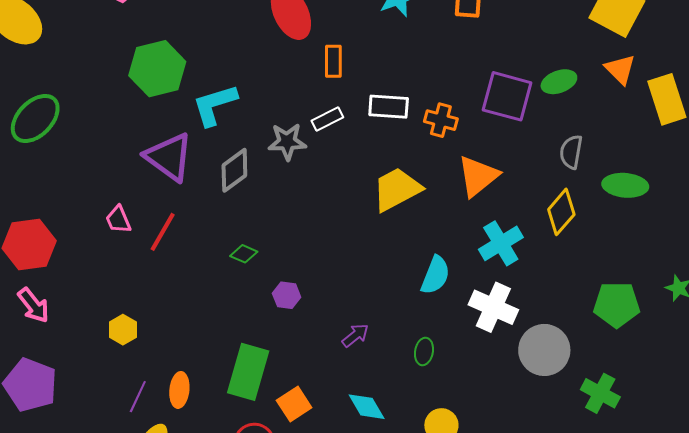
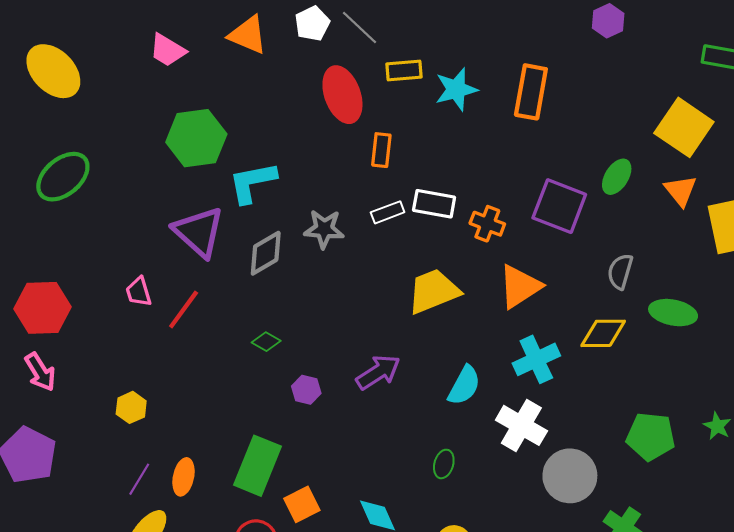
green ellipse: (559, 82) -> (617, 177), moved, turned -44
white rectangle: (327, 119) -> (388, 212), moved
yellow diamond: (561, 212) -> (603, 333), turned 42
purple arrow: (355, 335) -> (378, 372), moved, size x1.5

